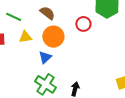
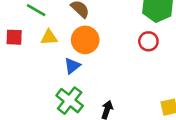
red circle: (83, 24) -> (148, 41), moved

